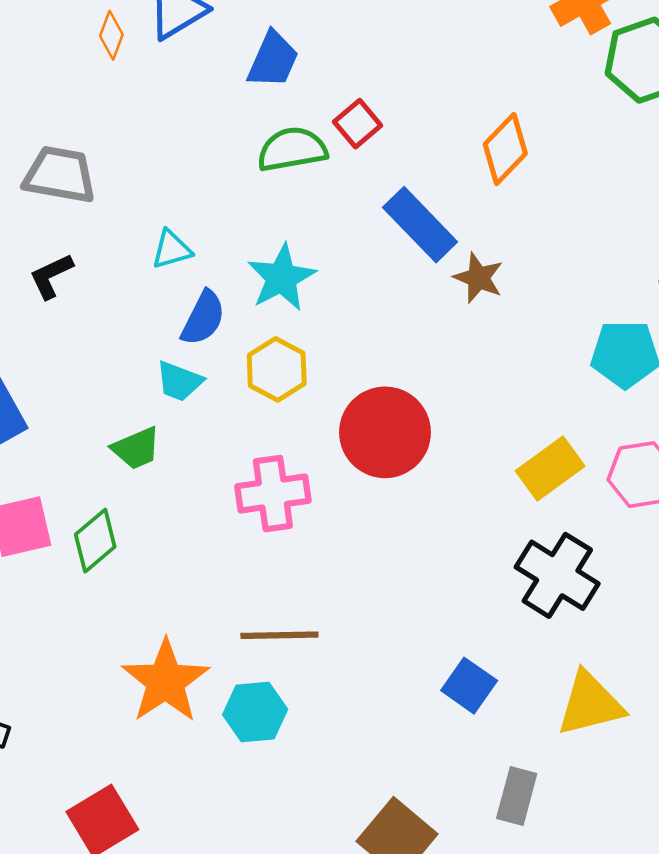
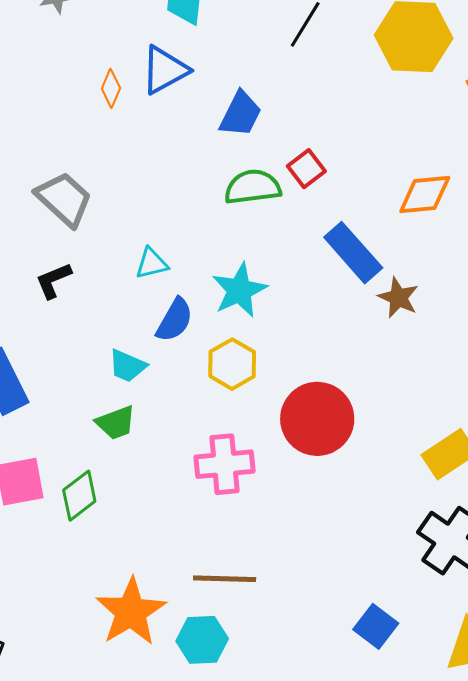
orange diamond: (505, 149) -> (425, 195), turned 38
gray trapezoid: (60, 175) -> (64, 199), turned 30
cyan trapezoid: (179, 381) -> (127, 366), moved

